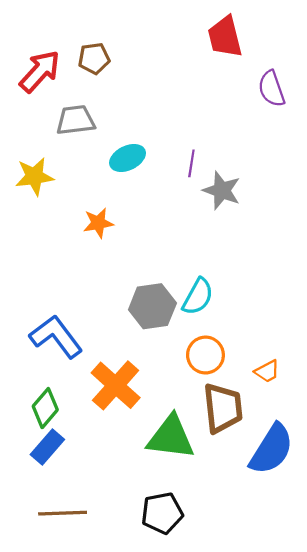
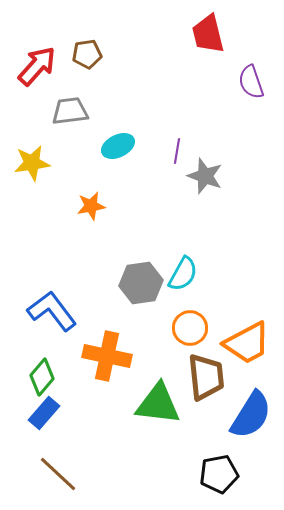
orange trapezoid: (267, 371) -> (247, 343), size x2.0
orange cross: (116, 385) -> (107, 356), turned -30
brown line: (63, 513) -> (58, 474), turned 45
black pentagon: (162, 513) -> (219, 474), moved

